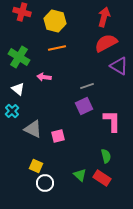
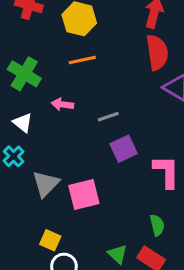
red semicircle: (106, 43) -> (157, 52), turned 110
gray line: (87, 86) -> (108, 117), moved
gray triangle: (33, 129) -> (46, 184), turned 48
pink square: (58, 136) -> (84, 195), size x1.5

